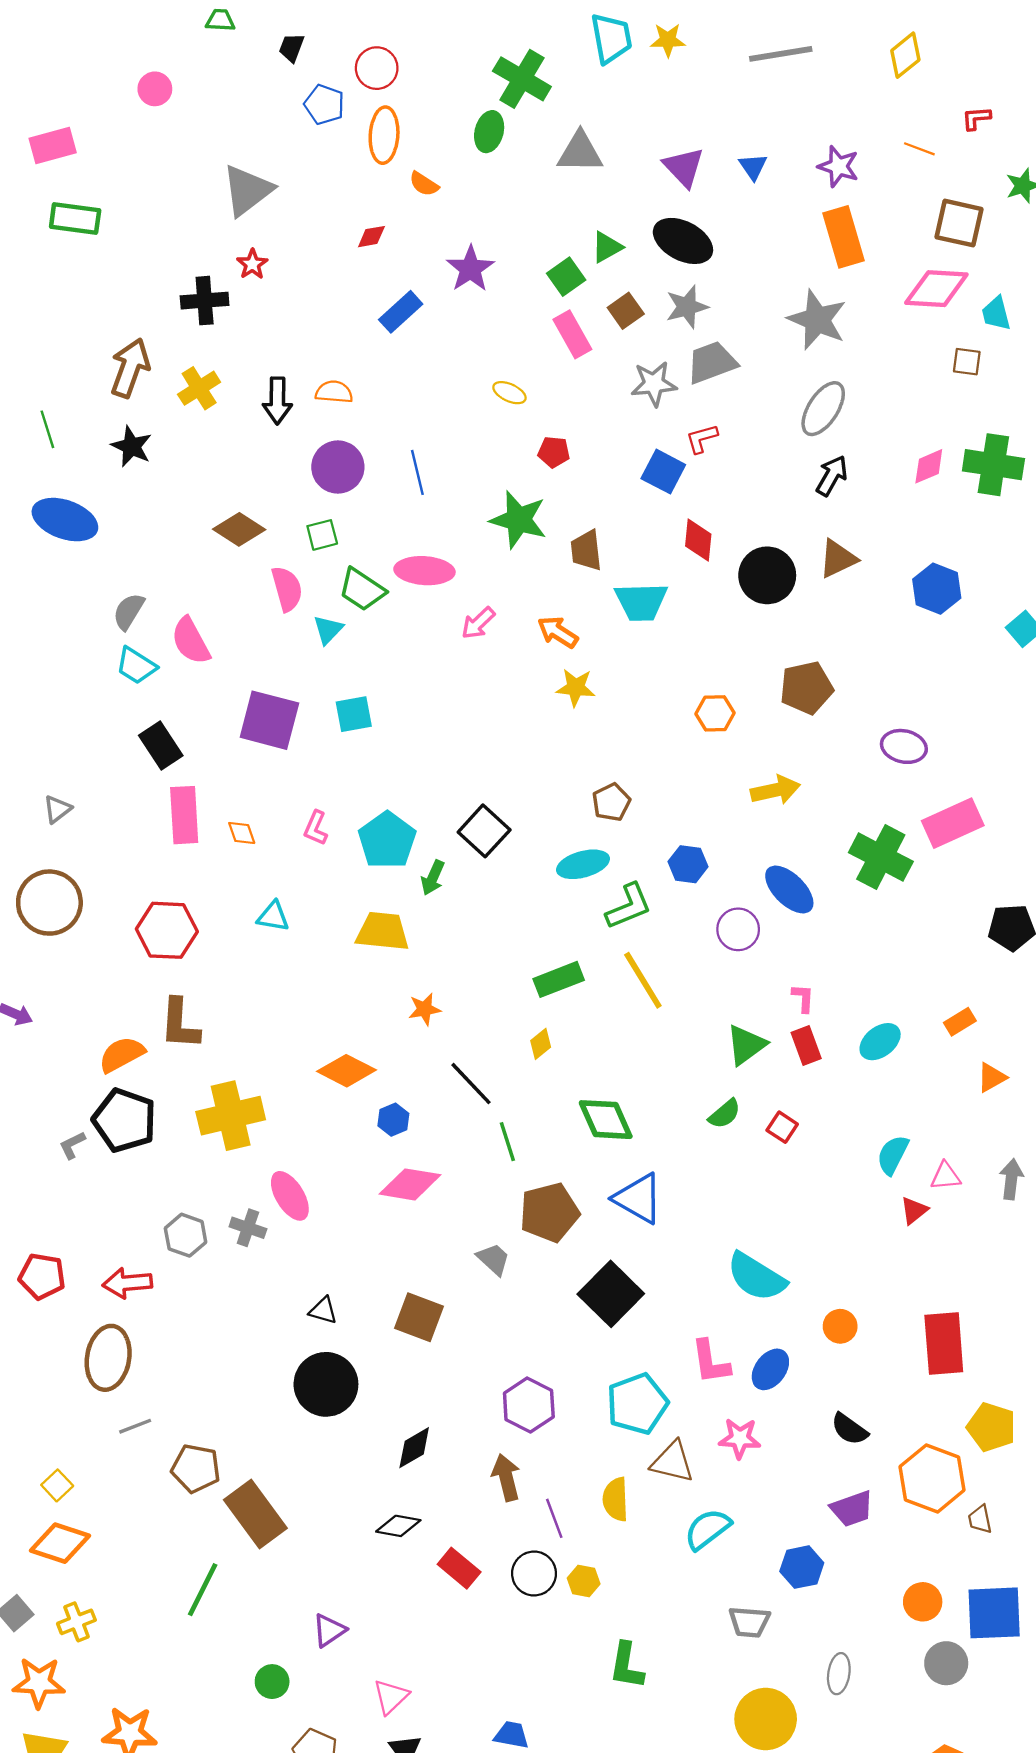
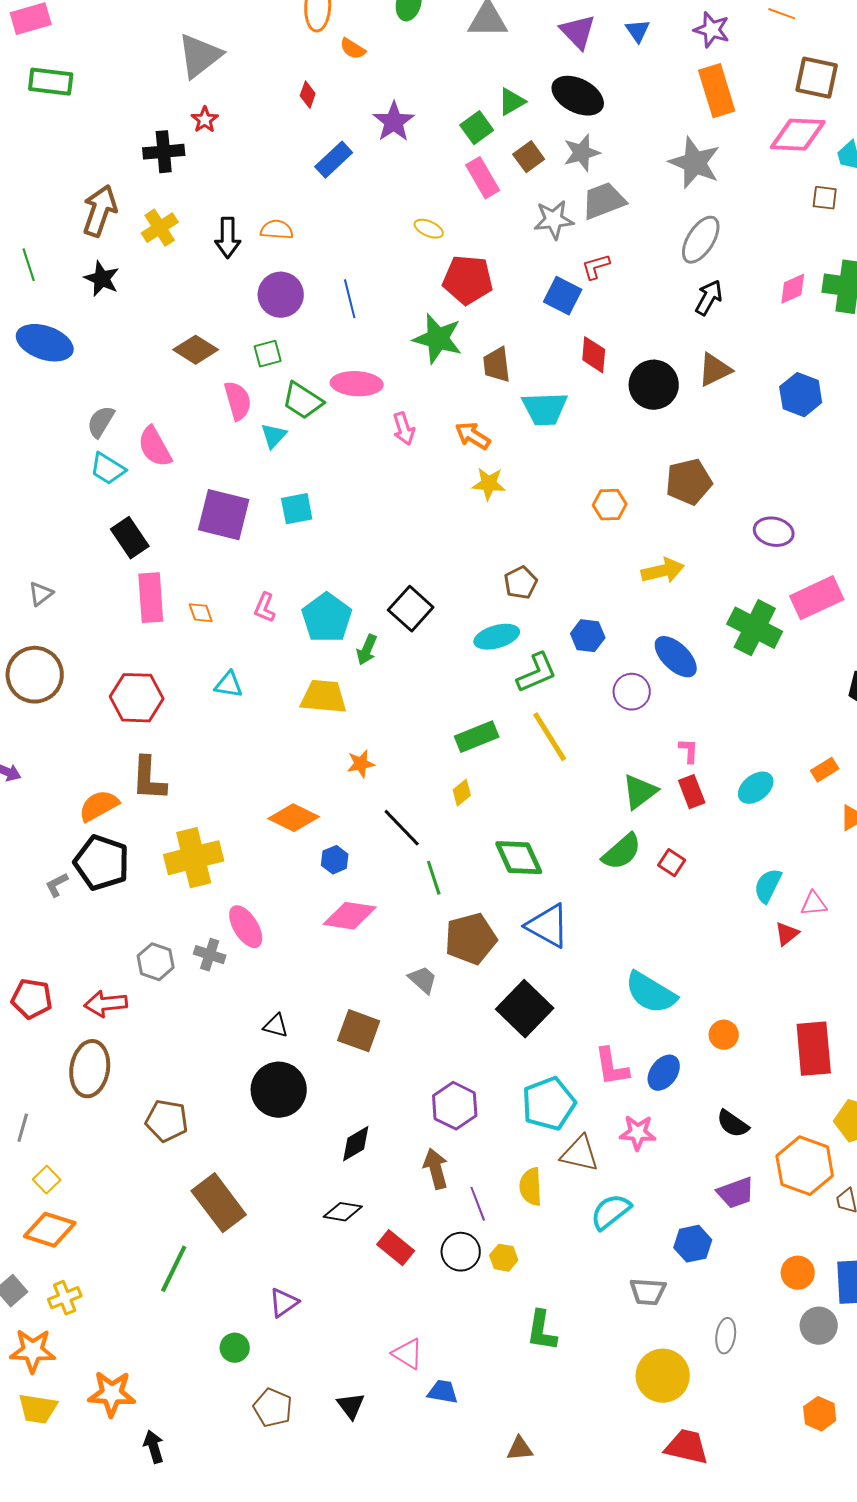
red diamond: (371, 237) -> (308, 95), turned -60
red pentagon: (554, 452) -> (468, 280), size x1.8
pink arrow: (478, 623) -> (404, 429), turned -64
green semicircle: (725, 1114) -> (622, 852), size x1.4
gray line: (135, 1426) -> (23, 1128), moved, turned -52
brown pentagon: (196, 1468) -> (167, 1121), moved
pink triangle: (391, 1697) -> (408, 1354), moved, turned -44

